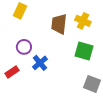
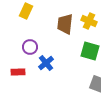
red rectangle: (12, 72) -> (18, 72), turned 32

